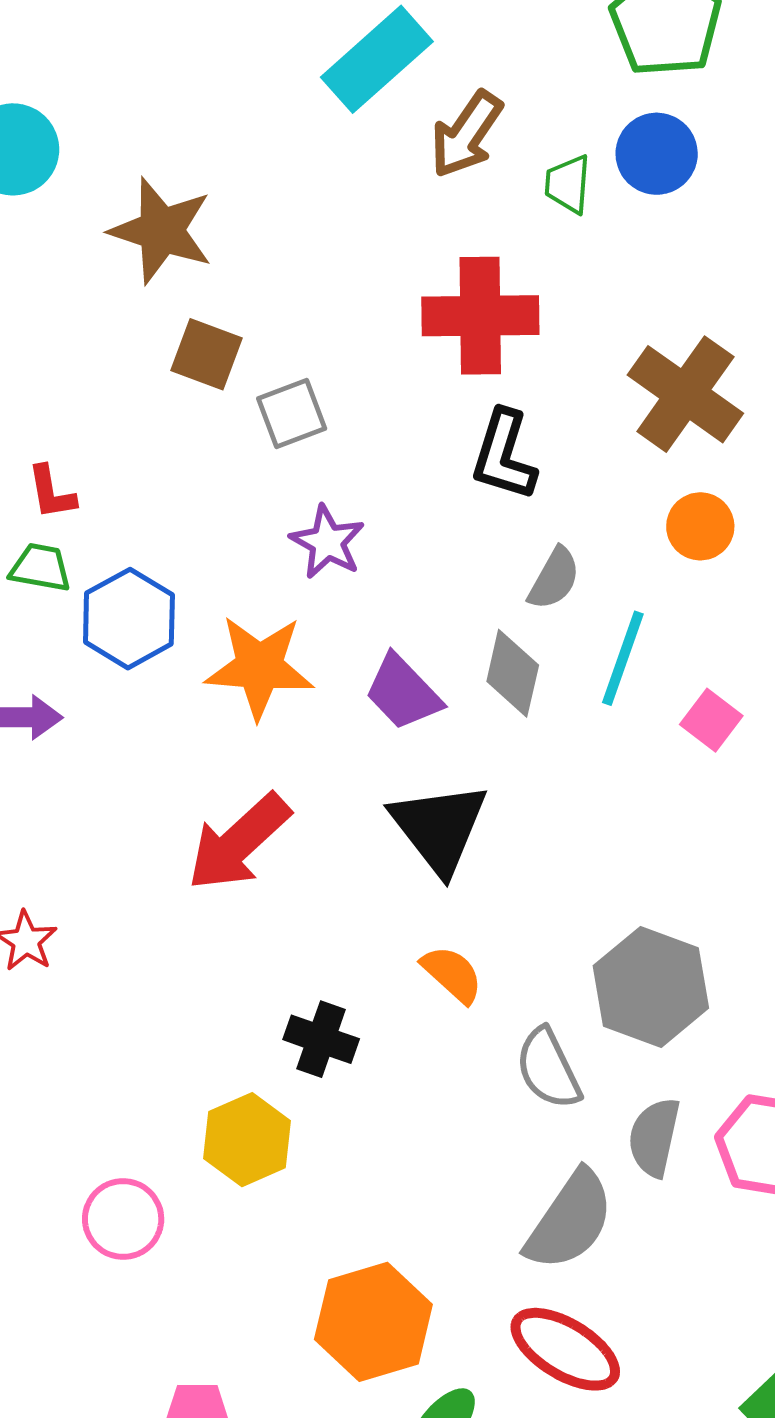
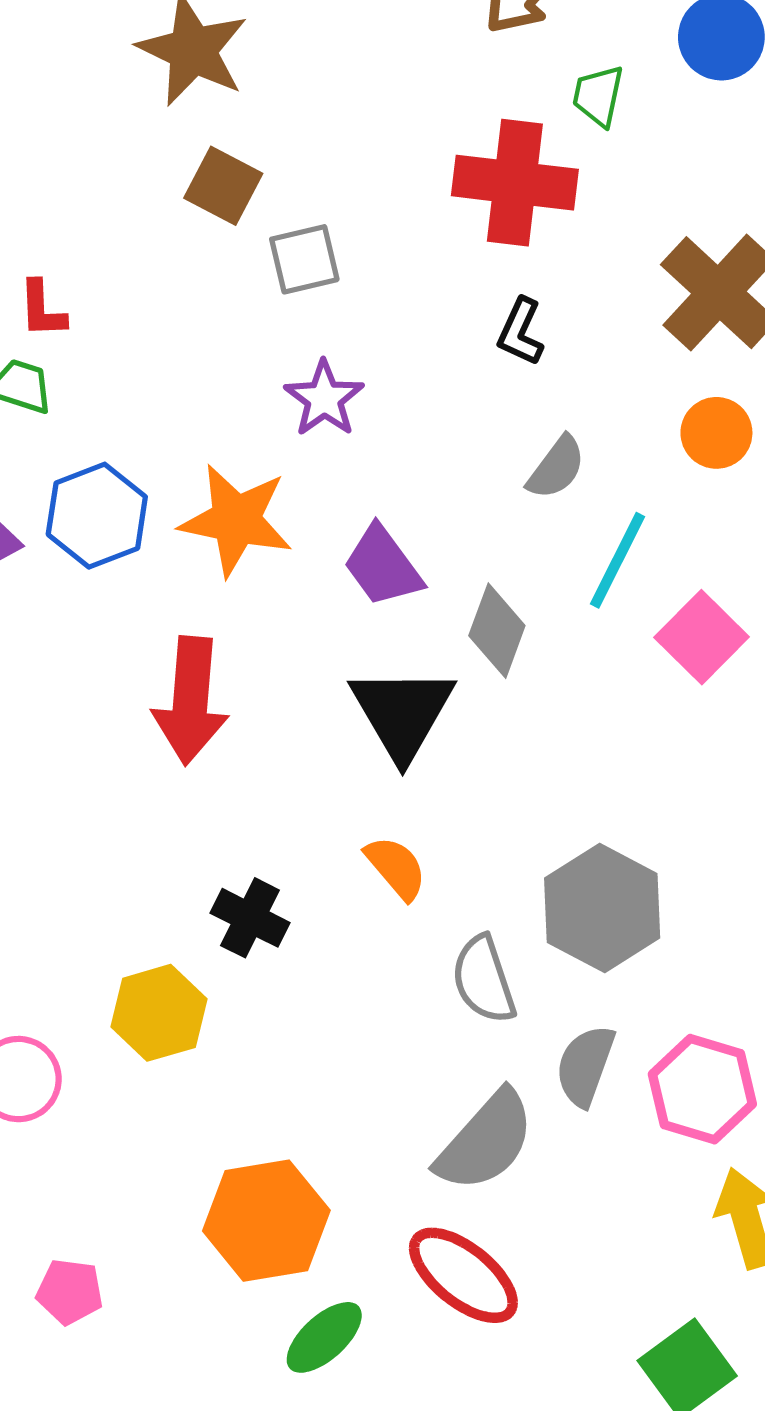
green trapezoid: (568, 184) -> (598, 96), moved
black L-shape: (504, 455) -> (521, 332), size x0.7
blue hexagon: (129, 619) -> (97, 516), moved
gray diamond: (513, 673) -> (497, 631), moved
pink square: (711, 720) -> (702, 637), size x1.4
red arrow: (239, 842) -> (191, 701), turned -50

